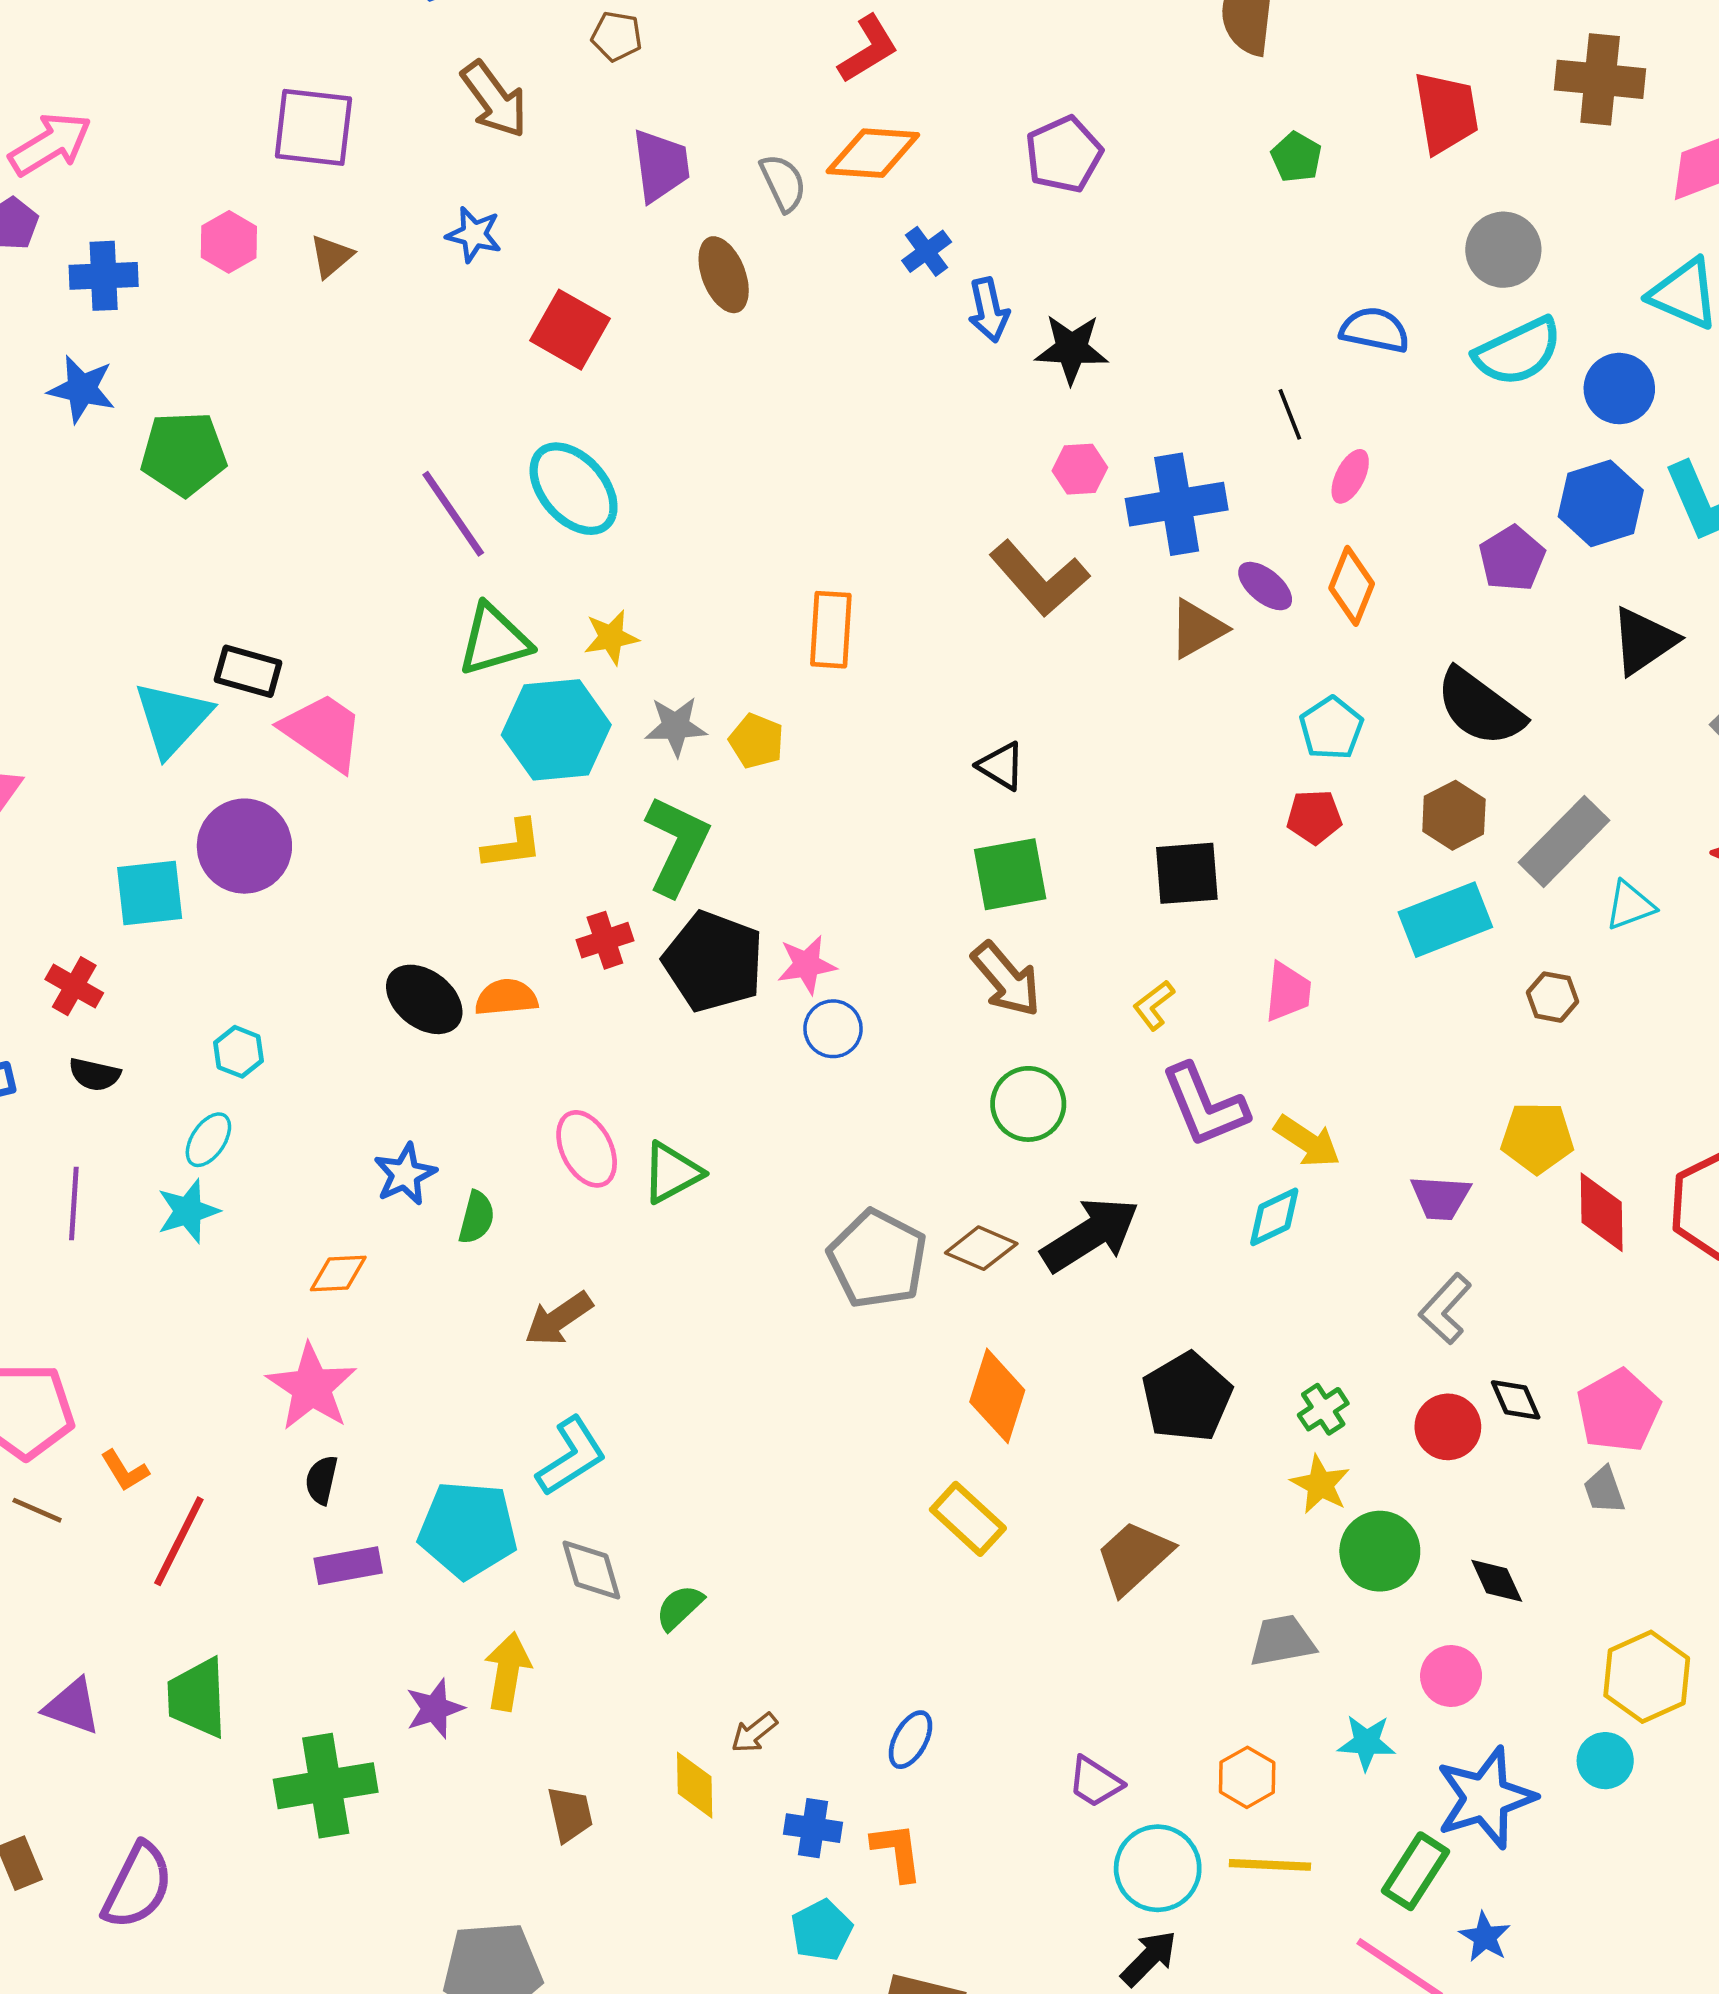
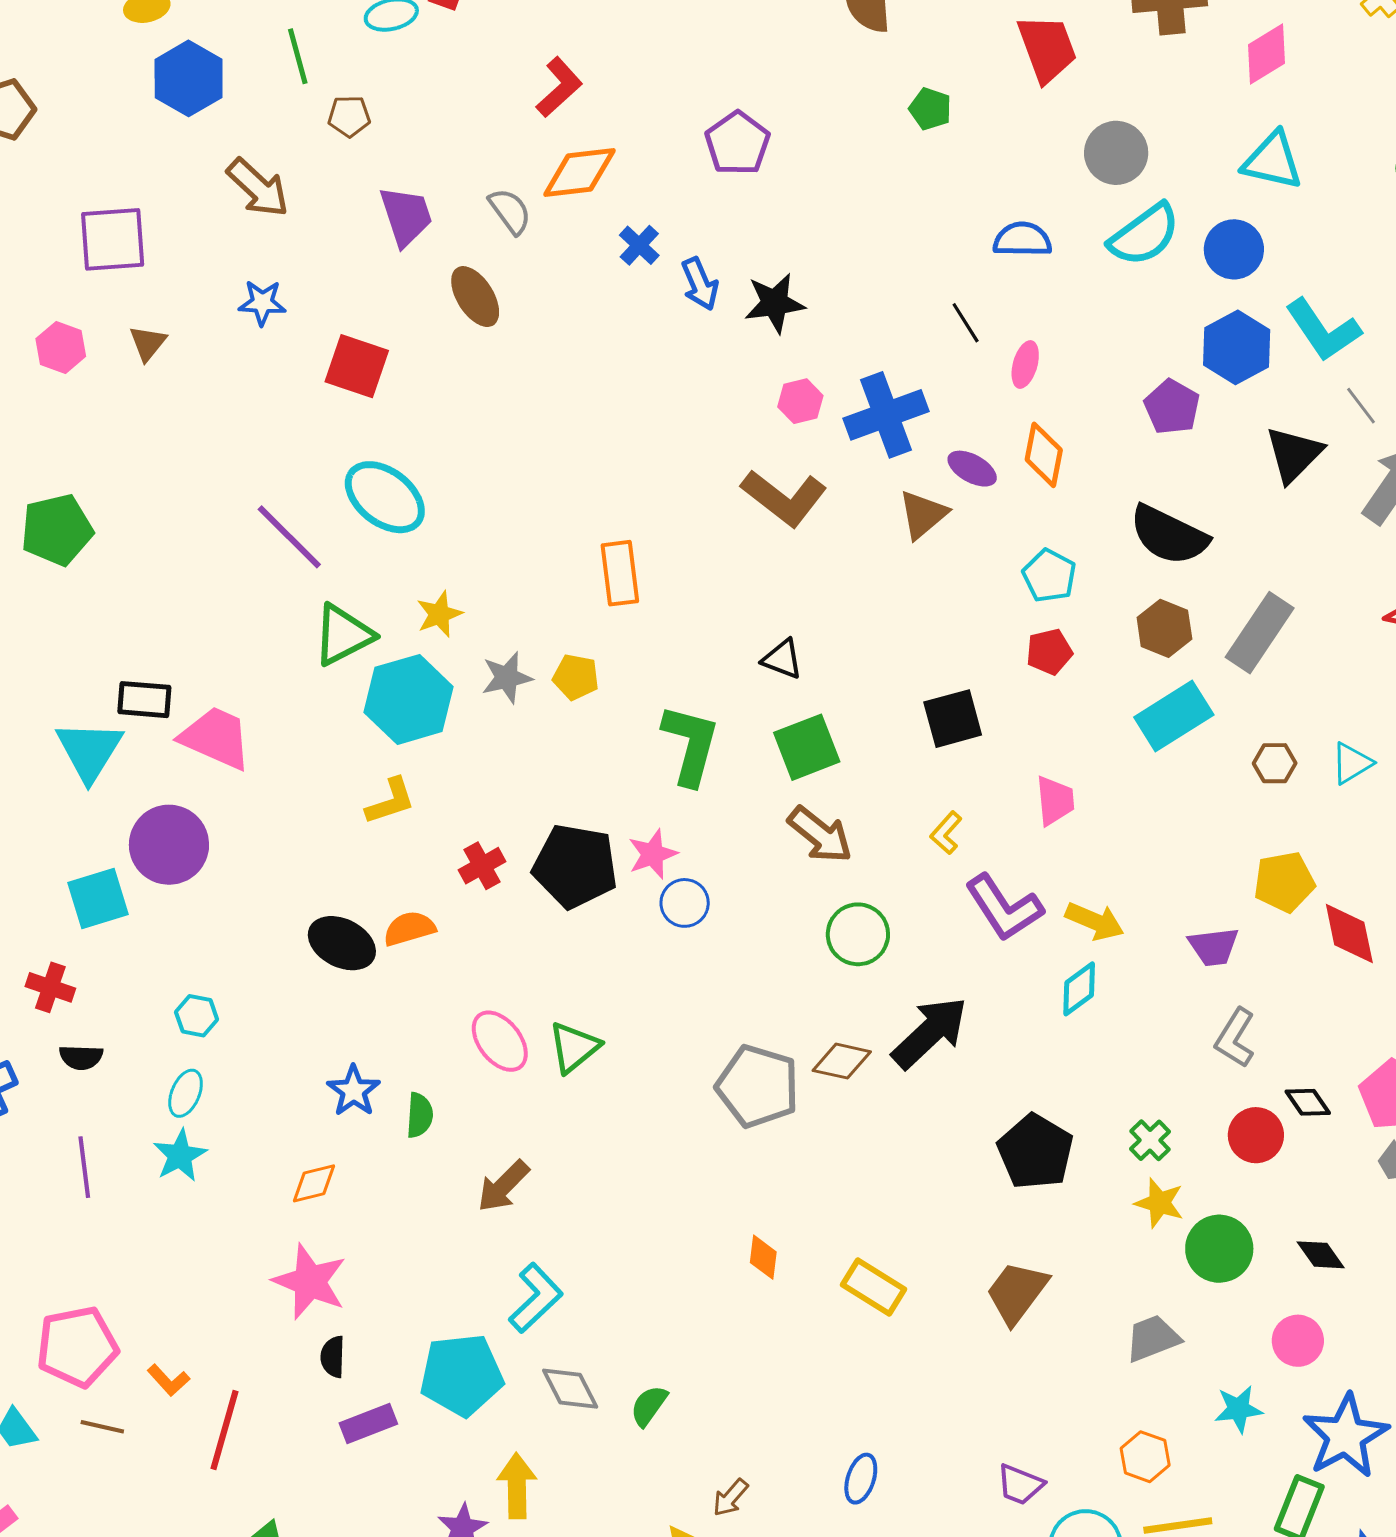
green L-shape: (677, 845) -> (691, 745), moved
cyan triangle: (1630, 905) -> (1352, 763), moved
orange diamond: (997, 1396) -> (763, 1257), moved, size x0.6

